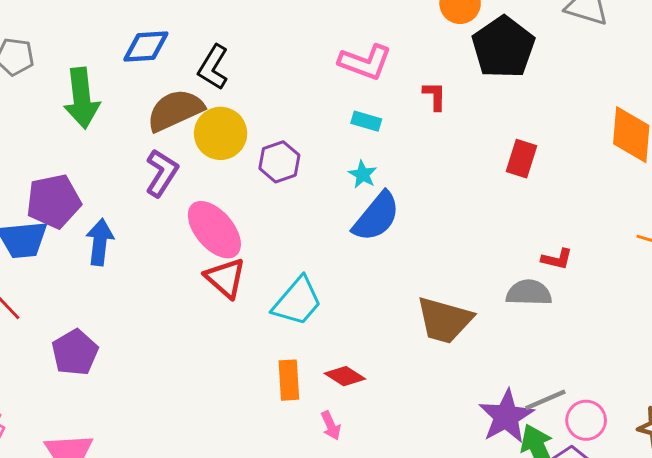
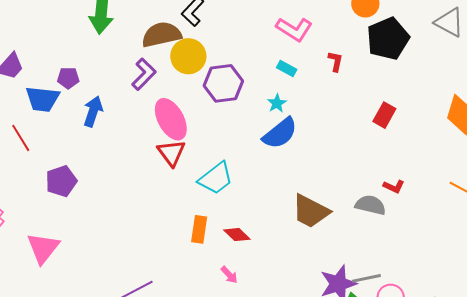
purple hexagon: (279, 162) -> (223, 83), size x1.4
purple pentagon: (54, 201) -> (68, 78), size x0.6
pink arrow: (331, 425) -> (229, 275), moved, turned -30

